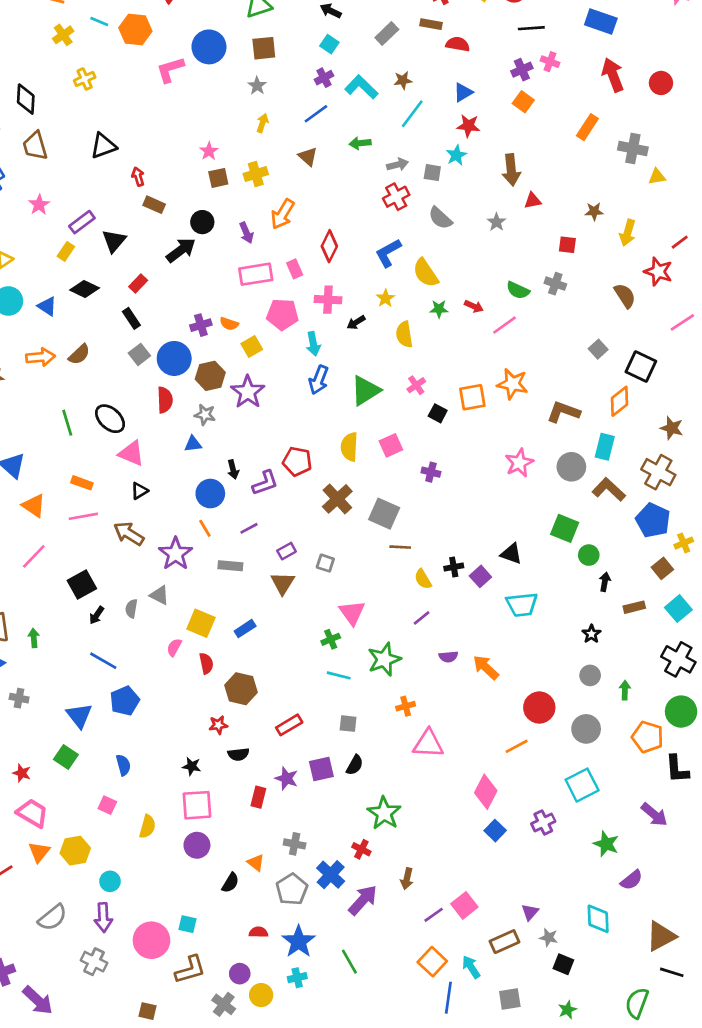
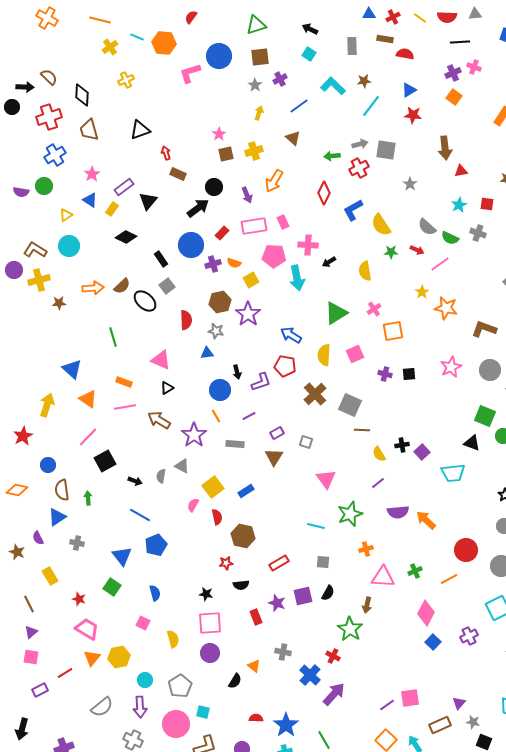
gray rectangle: (387, 34) -> (352, 46), turned -48
purple cross: (324, 78) -> (280, 79), moved
green arrow: (360, 143) -> (332, 156), moved
cyan star: (456, 155) -> (459, 205), moved
gray square: (432, 173) -> (386, 150), size x1.5
gray semicircle: (440, 218) -> (427, 227), moved
gray star: (496, 222) -> (410, 184), moved
red diamond: (329, 246) -> (324, 193), moved
red rectangle: (138, 284) -> (222, 233), moved
yellow star: (385, 298) -> (422, 292), moved
blue triangle: (47, 306) -> (90, 200), moved
cyan arrow: (313, 344) -> (297, 278), size x1.4
blue circle: (174, 358) -> (191, 245), moved
blue arrow: (319, 380) -> (291, 335), moved, turned 100
orange square: (472, 397) -> (393, 331), moved
black square: (438, 413) -> (409, 374), moved, turned -32
black ellipse: (110, 419) -> (145, 301), moved
black triangle: (511, 554) -> (472, 443), moved
black square: (82, 584) -> (105, 461), moved
black arrow: (97, 615) -> (135, 481), turned -104
yellow square: (201, 623) -> (213, 487), turned 30
green cross: (331, 639) -> (415, 571), moved
purple semicircle: (448, 657) -> (398, 512), size x1.5
red rectangle: (258, 797) -> (256, 617), turned -35
yellow semicircle: (147, 827) -> (173, 639), turned -30
brown arrow: (407, 879) -> (367, 605), moved
gray pentagon: (292, 889) -> (180, 686), moved
pink square: (464, 905) -> (410, 698), turned 30

